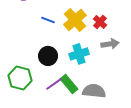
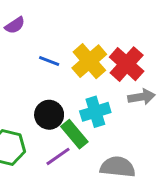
red cross: (100, 22) -> (127, 64), size x1.6
green rectangle: (69, 84) -> (74, 134), moved

